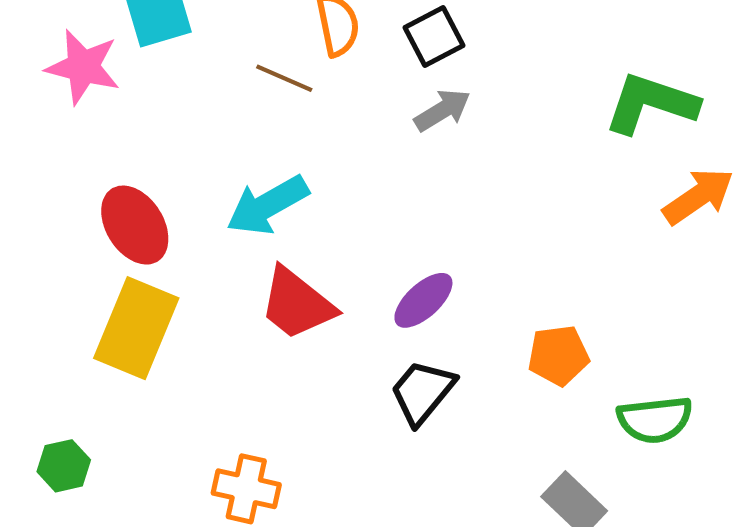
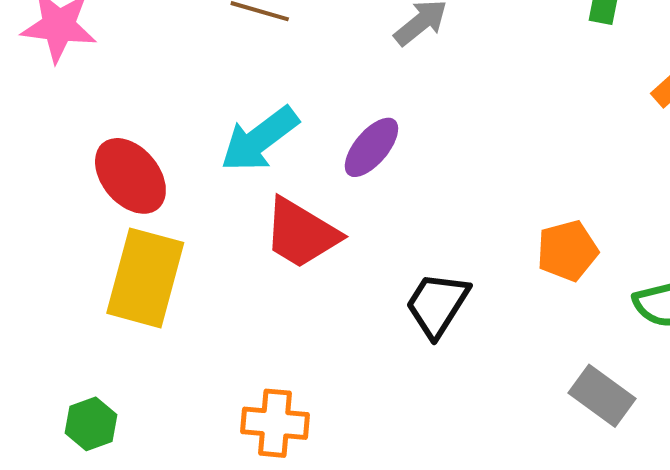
purple ellipse: (423, 300) -> (371, 147), moved

